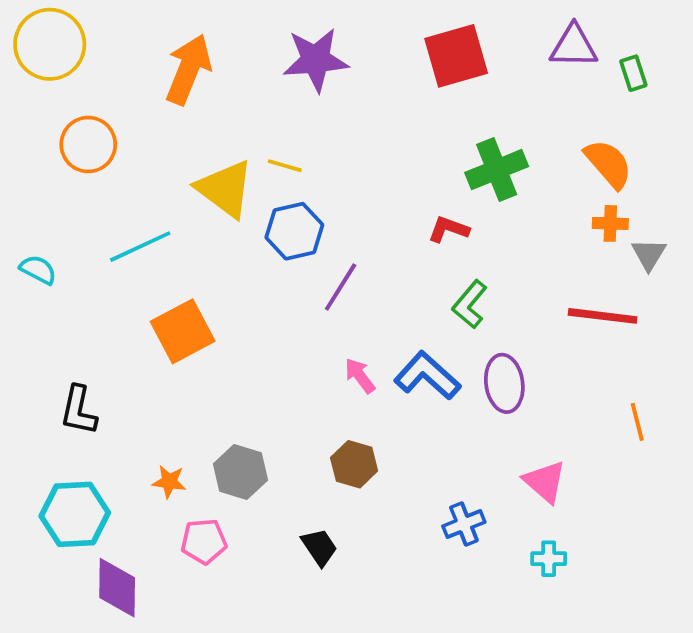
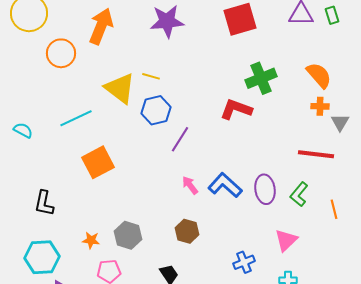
green rectangle: (633, 73) -> (332, 15), moved
orange circle: (88, 144) -> (61, 53), moved
red L-shape: (448, 229) -> (236, 109), size x1.5
green L-shape: (470, 304) -> (299, 194), moved
pink triangle: (545, 482) -> (286, 240), turned 35

